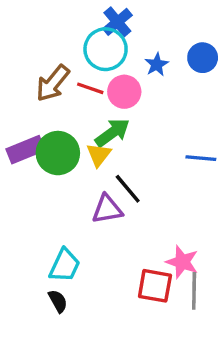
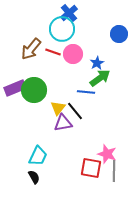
blue star: (157, 64) -> (97, 63), moved
green arrow: (112, 133) -> (100, 78), moved
yellow triangle: (99, 155) -> (58, 108), moved
blue line: (201, 158) -> (86, 92), moved

